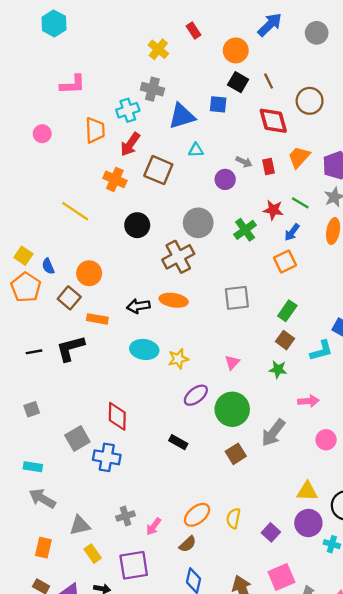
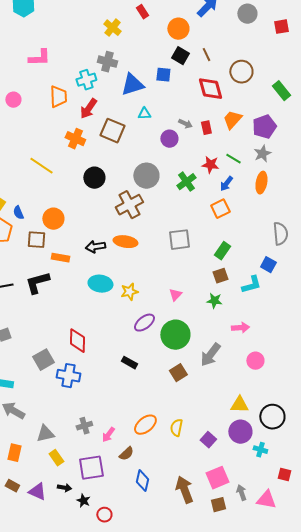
brown square: (69, 298) -> (36, 240), turned -36
brown square: (285, 340) -> (220, 276), turned 35
brown semicircle: (188, 544) -> (126, 454), moved

